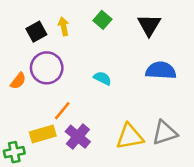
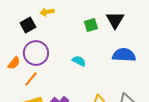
green square: (102, 20) -> (91, 25), moved, turned 32
yellow arrow: (64, 26) -> (47, 12), moved, turned -88
orange line: (62, 111) -> (31, 79), moved

